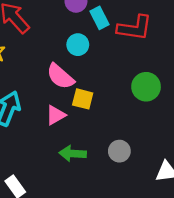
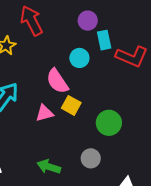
green circle: (146, 87) -> (109, 123), moved
green arrow: (73, 154) -> (49, 167), moved

